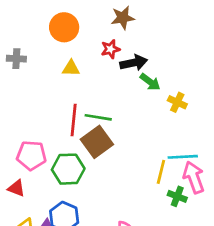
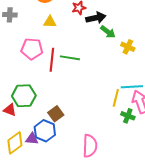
brown square: (97, 142) -> (56, 114), moved, size x0.7
pink pentagon: (31, 155) -> (32, 49), moved
green hexagon: (68, 169) -> (24, 96), moved

